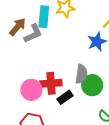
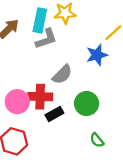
gray L-shape: (33, 34) -> (46, 39), moved
gray semicircle: (81, 74) -> (62, 74), moved, turned 30

